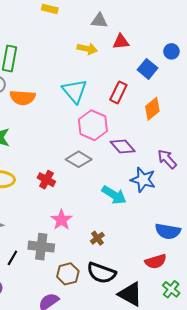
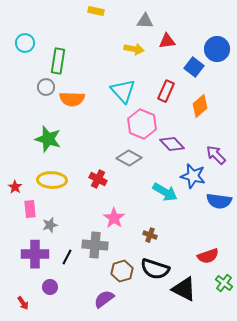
blue circle: (171, 51) -> (217, 49), size x1.6
blue semicircle: (168, 231) -> (219, 201), moved
brown cross: (97, 238) -> (150, 235), turned -32

